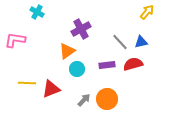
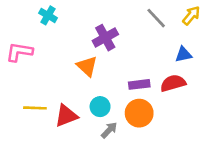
gray line: (120, 42) -> (156, 18), moved
orange triangle: (67, 51) -> (87, 66), turned -42
cyan circle: (77, 69) -> (100, 107), moved
orange circle: (107, 99) -> (139, 113), moved

